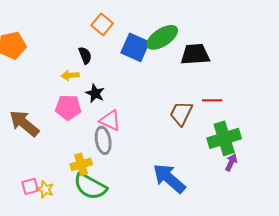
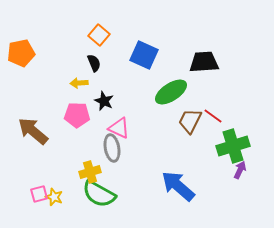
orange square: (102, 24) -> (99, 35), moved
green ellipse: (162, 37) -> (171, 92), moved
red line: (212, 100) -> (213, 116), moved, turned 36

